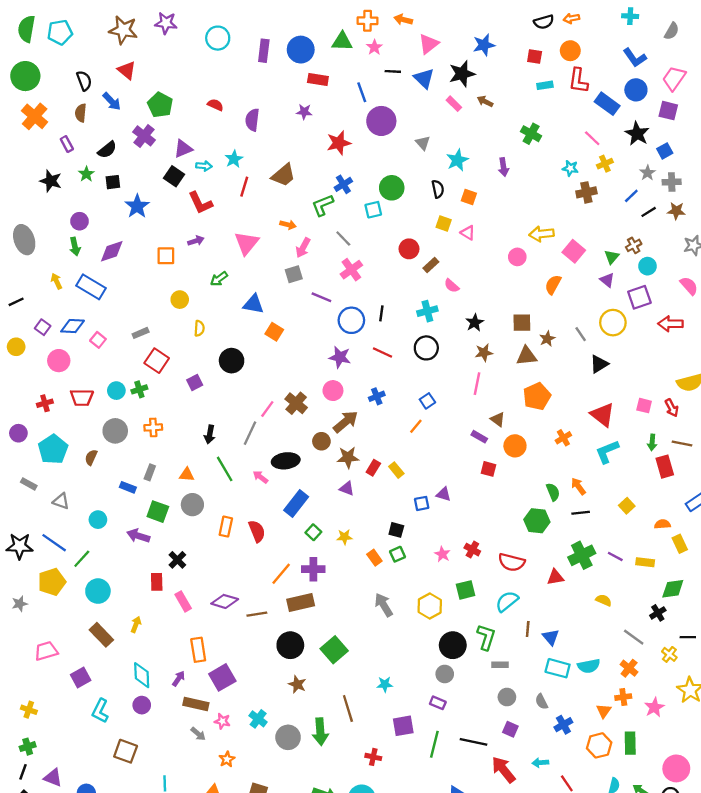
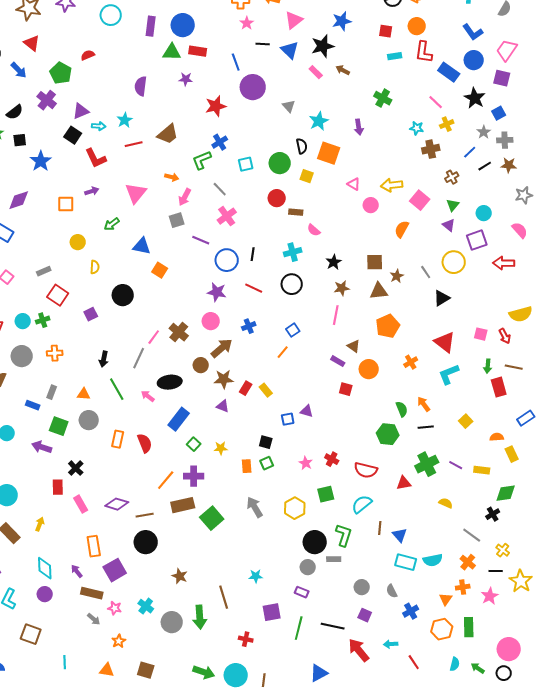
green triangle: (342, 41) -> (172, 52), moved
red semicircle: (215, 105) -> (88, 55), moved, turned -48
red line: (244, 187) -> (134, 144), turned 60
green circle: (392, 188) -> (280, 163), moved
orange square: (469, 197) -> (329, 153), size x1.6
pink triangle: (468, 233) -> (354, 184), moved
brown cross: (634, 245) -> (452, 177), moved
brown rectangle: (431, 265) -> (296, 212), turned 48
orange rectangle: (374, 558) -> (247, 466), turned 32
black line: (688, 637) -> (496, 571), moved
black circle: (290, 645) -> (146, 542), moved
green square: (334, 650) -> (212, 518), moved
gray rectangle: (500, 665) -> (334, 559), moved
purple arrow: (179, 679) -> (77, 571), turned -72

